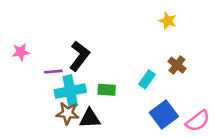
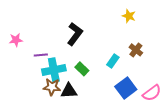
black L-shape: (79, 56) -> (75, 34), moved
green rectangle: (107, 90) -> (82, 69), turned 40

